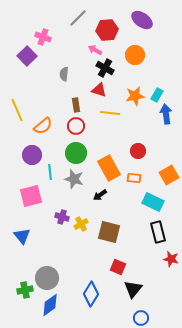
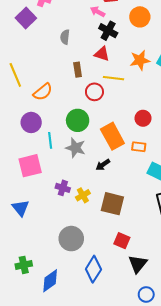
red circle: (76, 126) -> (94, 92), moved
gray circle: (47, 278) -> (71, 239), moved

